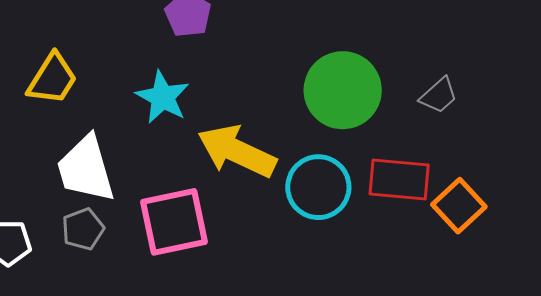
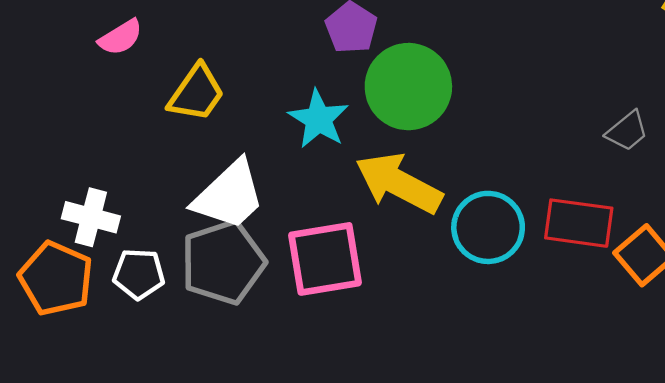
green circle: (343, 90) -> (408, 87), moved
white trapezoid: (86, 169) -> (229, 195), turned -120
gray pentagon: (83, 229) -> (223, 262), size x1.8

